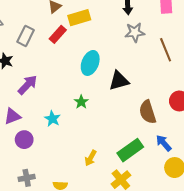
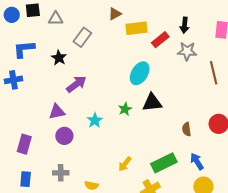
red rectangle: (58, 34) -> (160, 40), moved
black triangle: (119, 81) -> (152, 103), moved
brown semicircle: (148, 112) -> (187, 129), size x0.6

